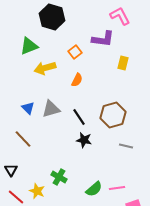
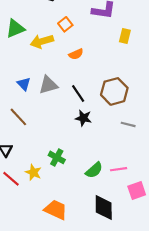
green triangle: (29, 46) -> (15, 29), moved
orange square: (75, 52) -> (65, 24), moved
orange semicircle: (77, 80) -> (76, 54), turned 40

